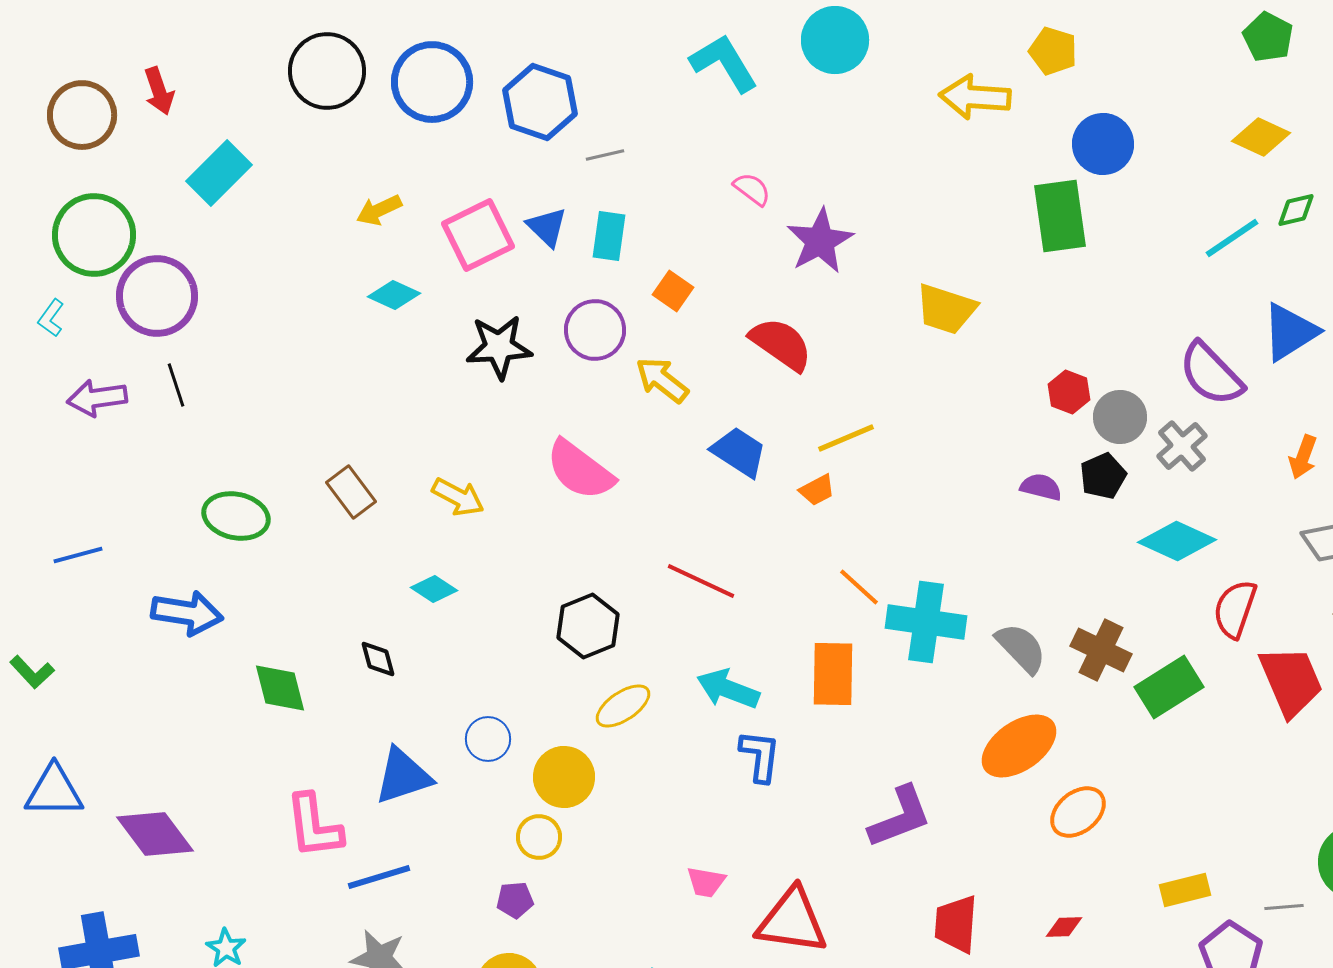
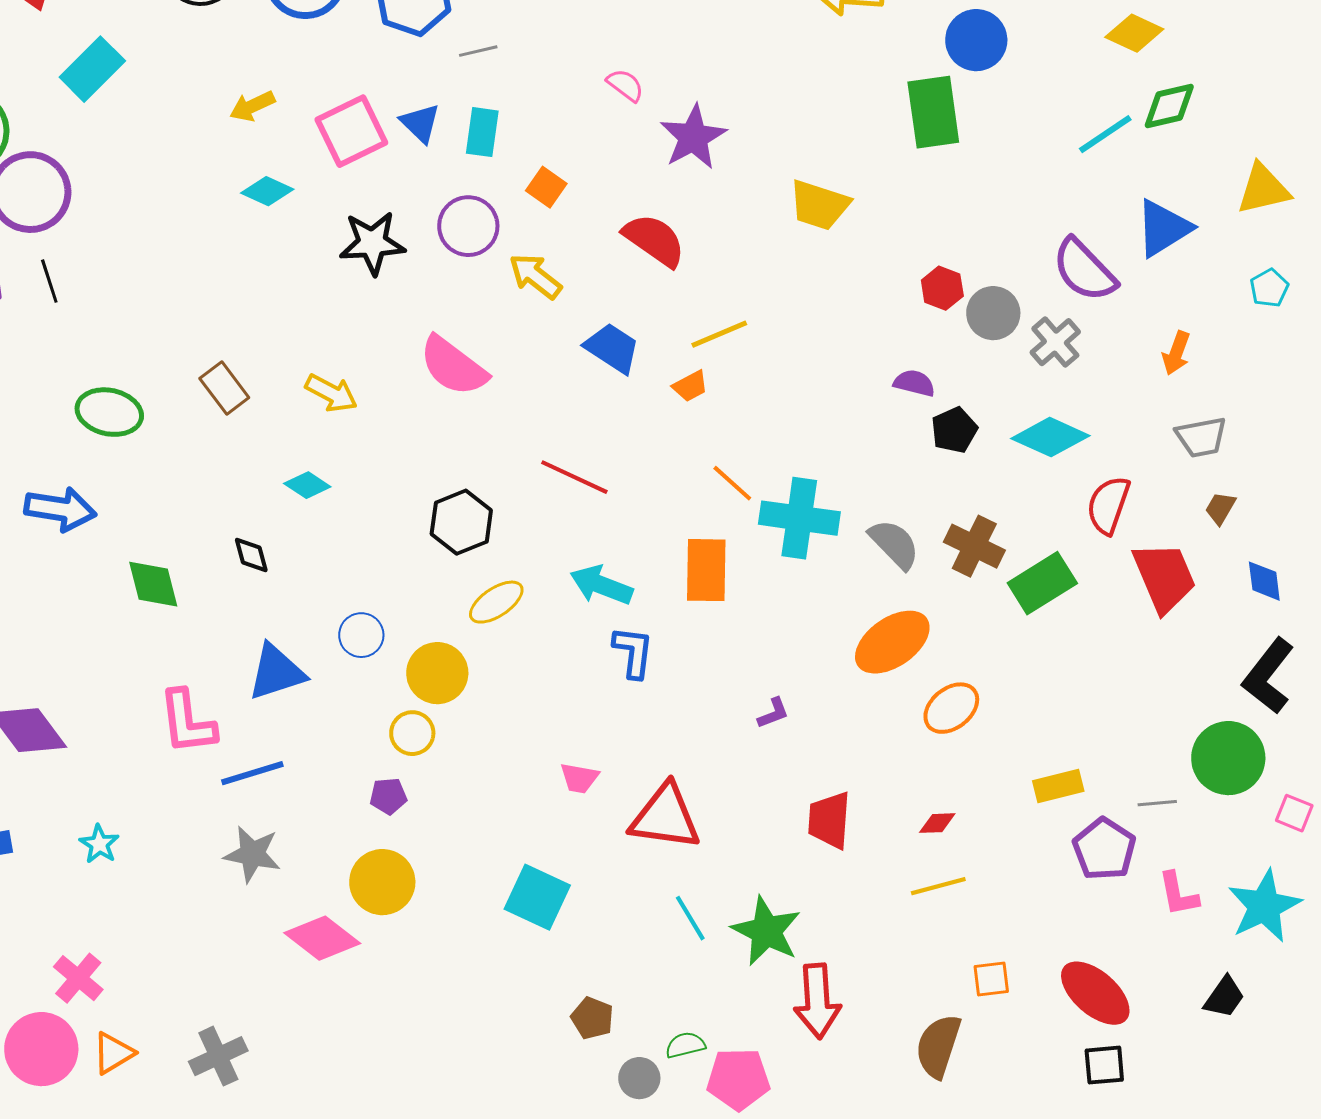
green diamond: (1296, 210) -> (1169, 106), size x1.4
black pentagon: (1103, 476) -> (954, 430), moved
purple L-shape: (900, 817) -> (773, 713), size x0.5

